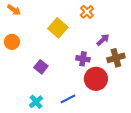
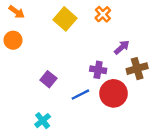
yellow square: (58, 28) -> (65, 19), moved
orange circle: (12, 42) -> (13, 40), moved
blue line: (68, 99) -> (80, 95), moved

